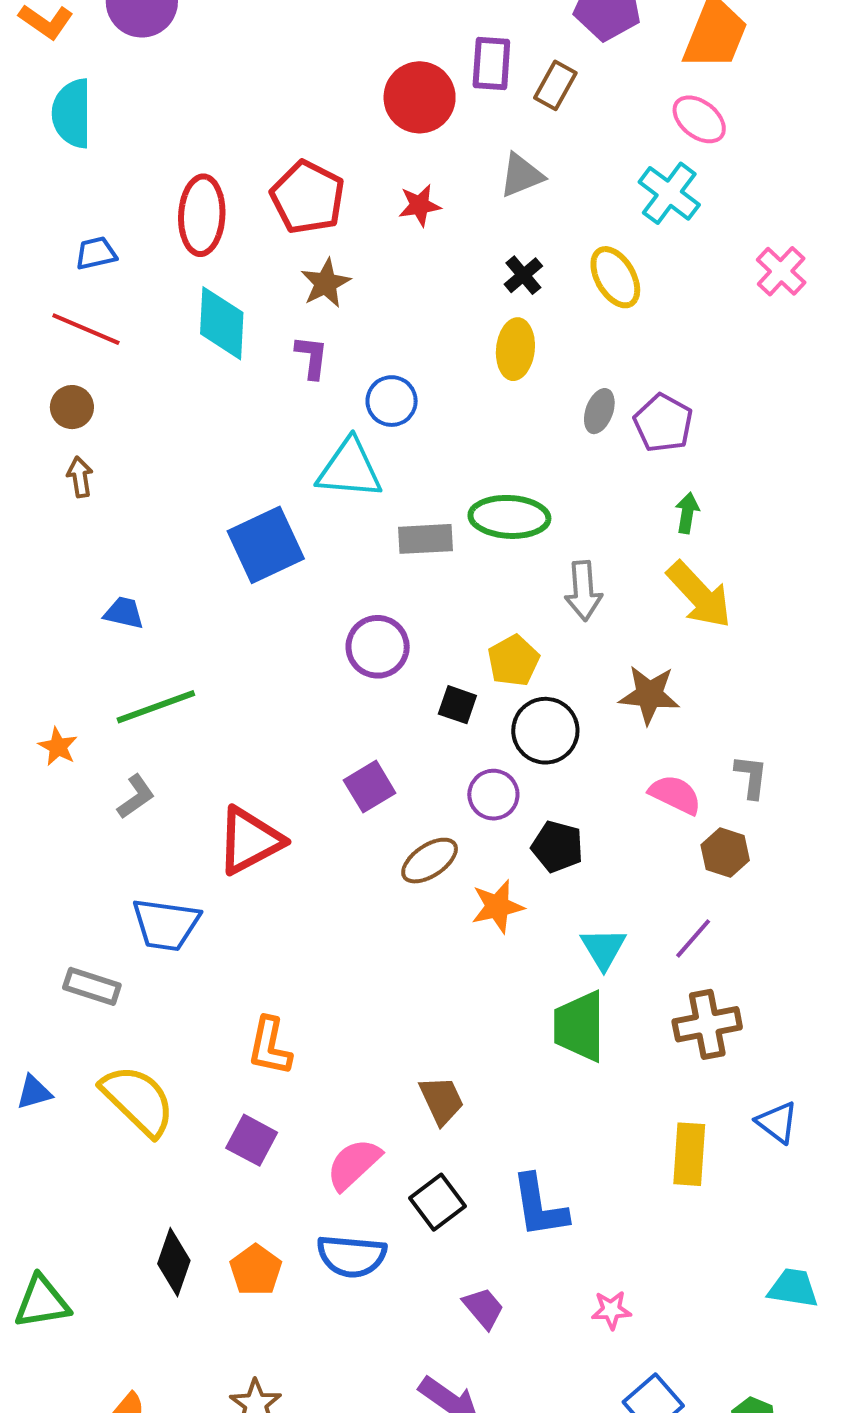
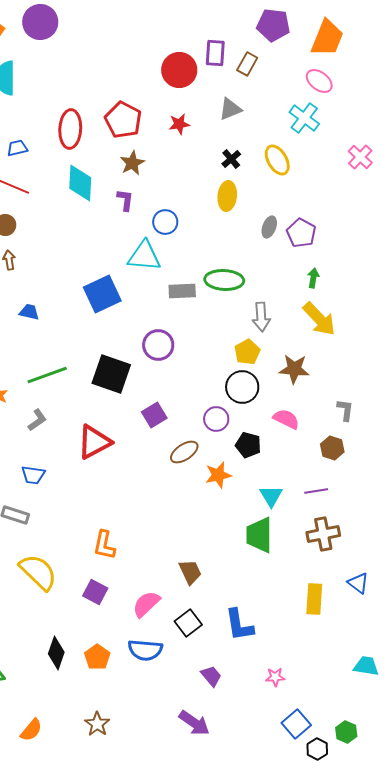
blue trapezoid: (124, 613) -> (29, 312), moved
yellow pentagon: (513, 661) -> (247, 352), moved
black square: (457, 705) -> (111, 374), moved, size x2.0
pink semicircle: (675, 795) -> (286, 419), moved
blue trapezoid: (166, 924) -> (33, 475), moved, size x0.7
purple line: (693, 938) -> (316, 491), turned 40

